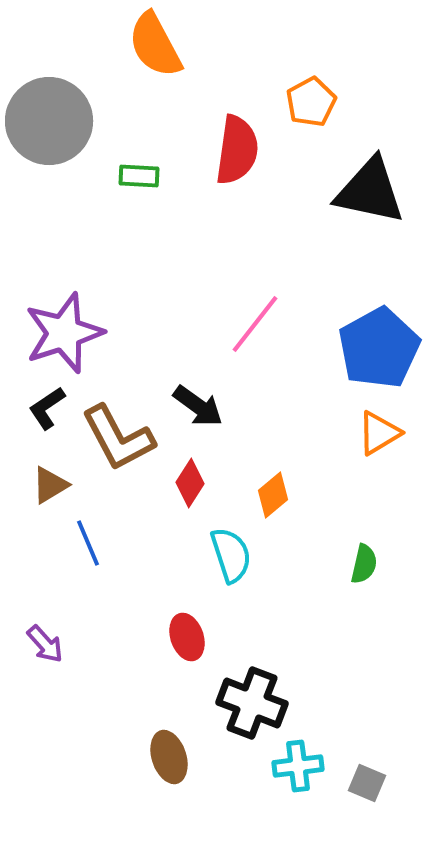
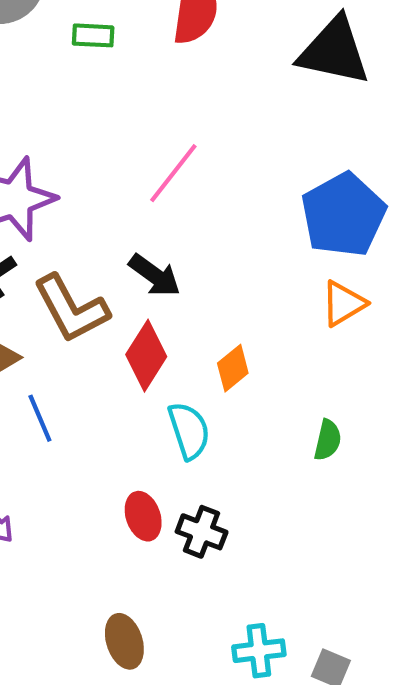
pink line: (255, 324) -> (173, 173), moved
red diamond: (190, 483) -> (146, 356), size x1.4
black cross: (252, 703) -> (202, 532), moved, size x0.7

